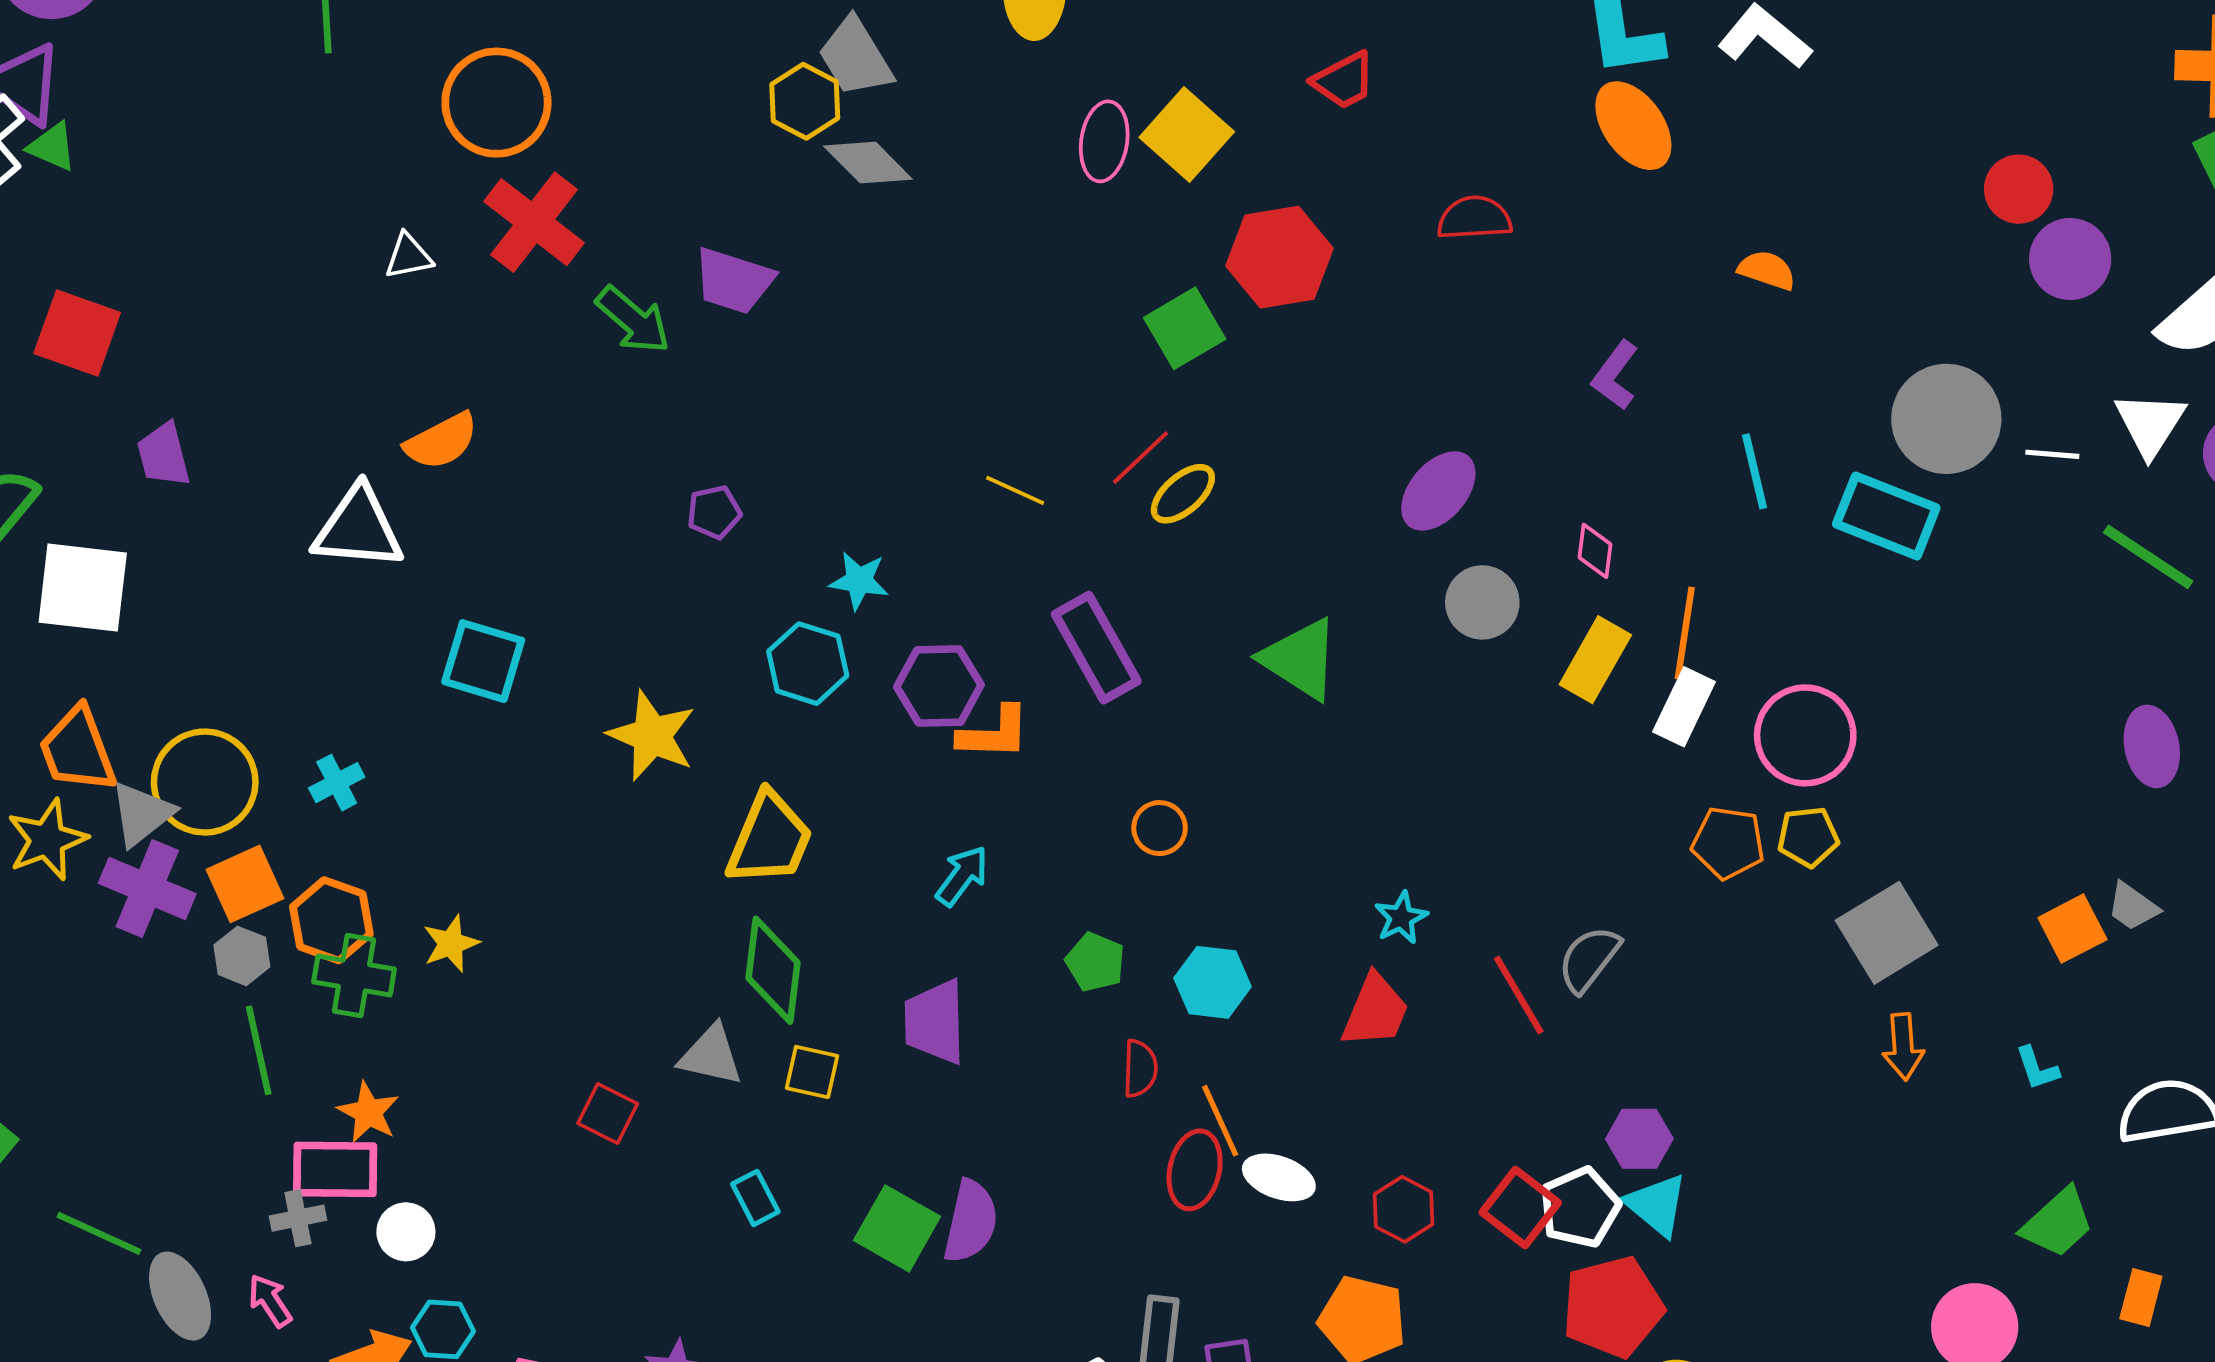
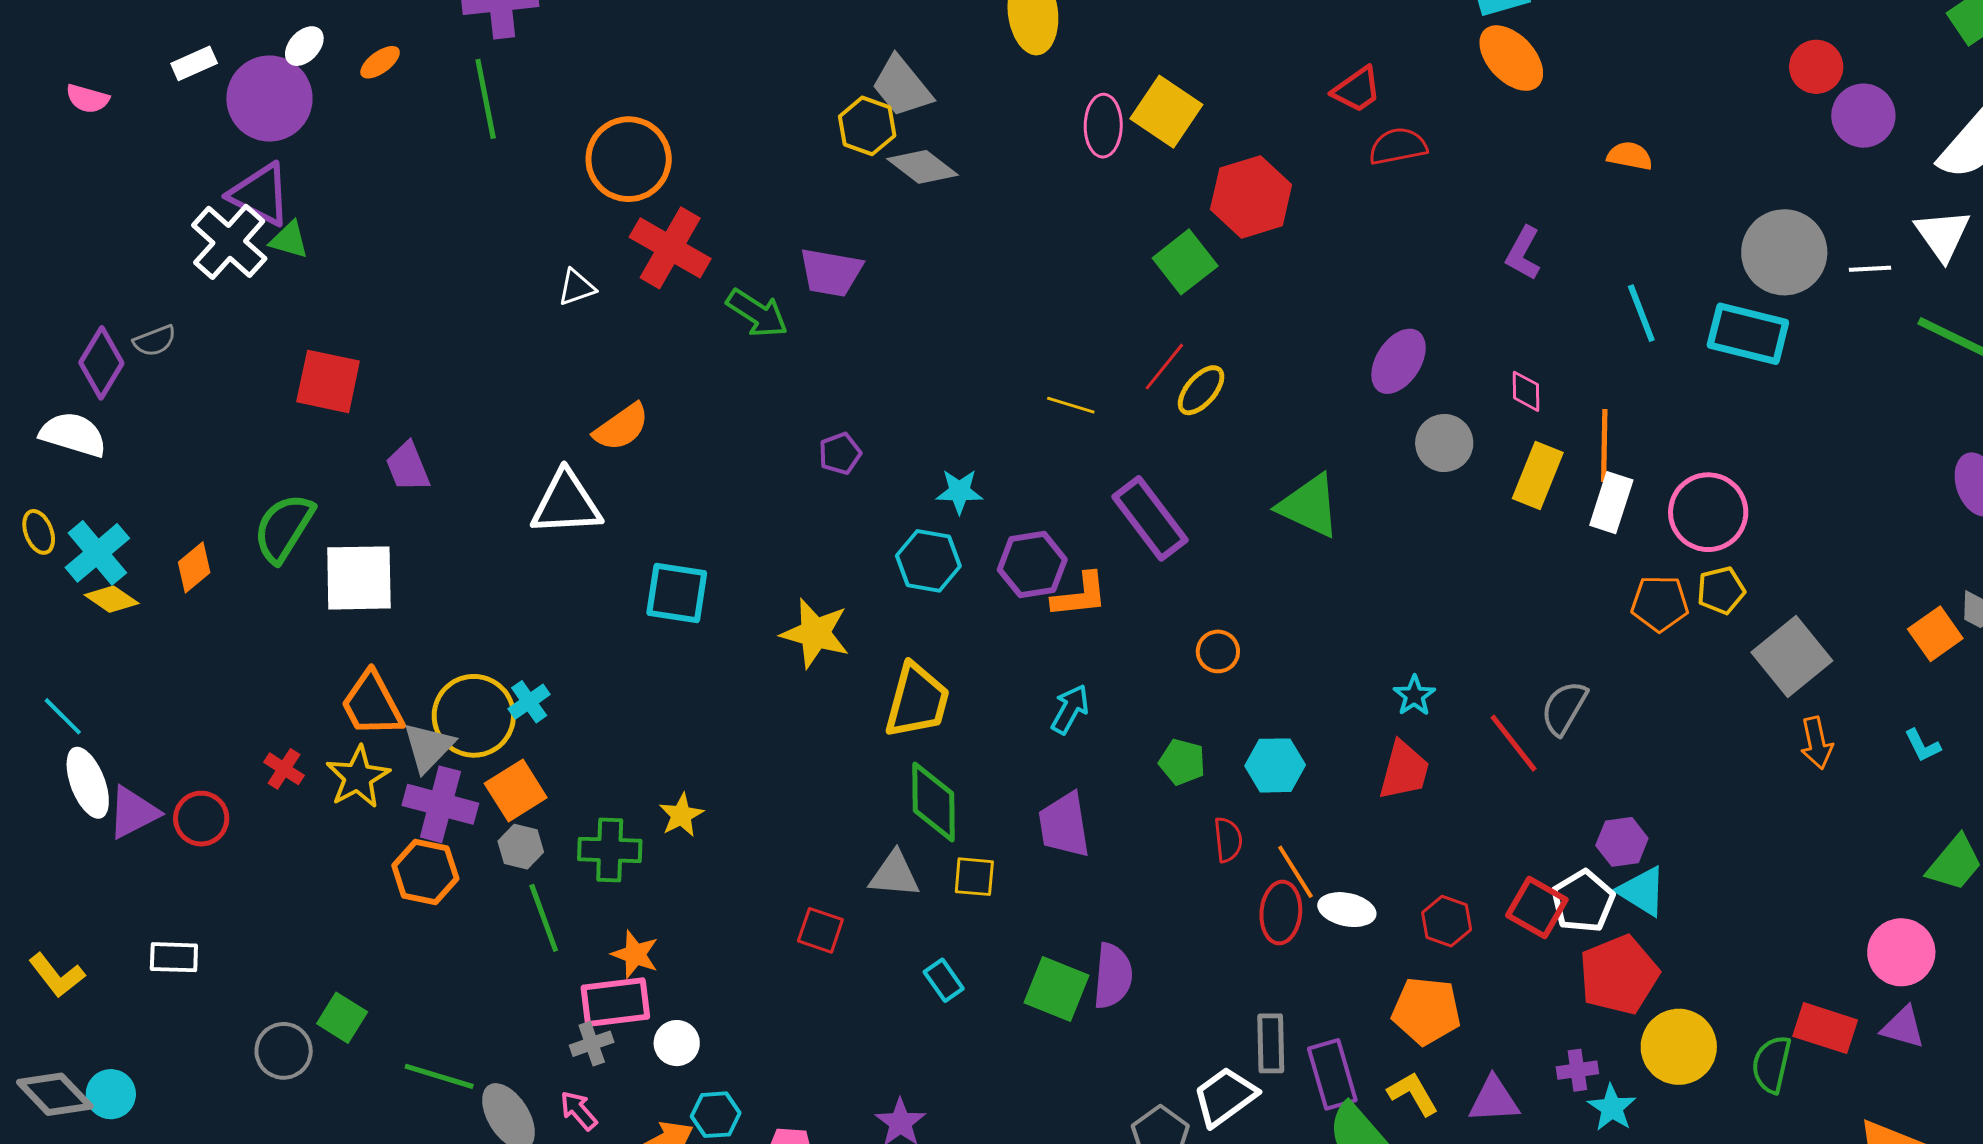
red trapezoid: (1344, 81) -> (1357, 90), moved
cyan cross: (337, 783) -> (529, 702), moved
orange hexagon: (331, 920) -> (425, 872), moved

